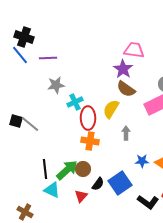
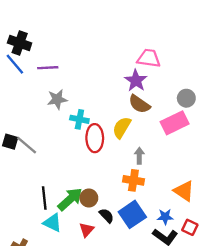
cyan cross: (75, 102) -> (79, 119), turned 35
orange cross: (90, 141) -> (133, 180), moved
blue star: (142, 161) -> (165, 217), moved
black semicircle: (98, 184) -> (106, 216), turned -80

